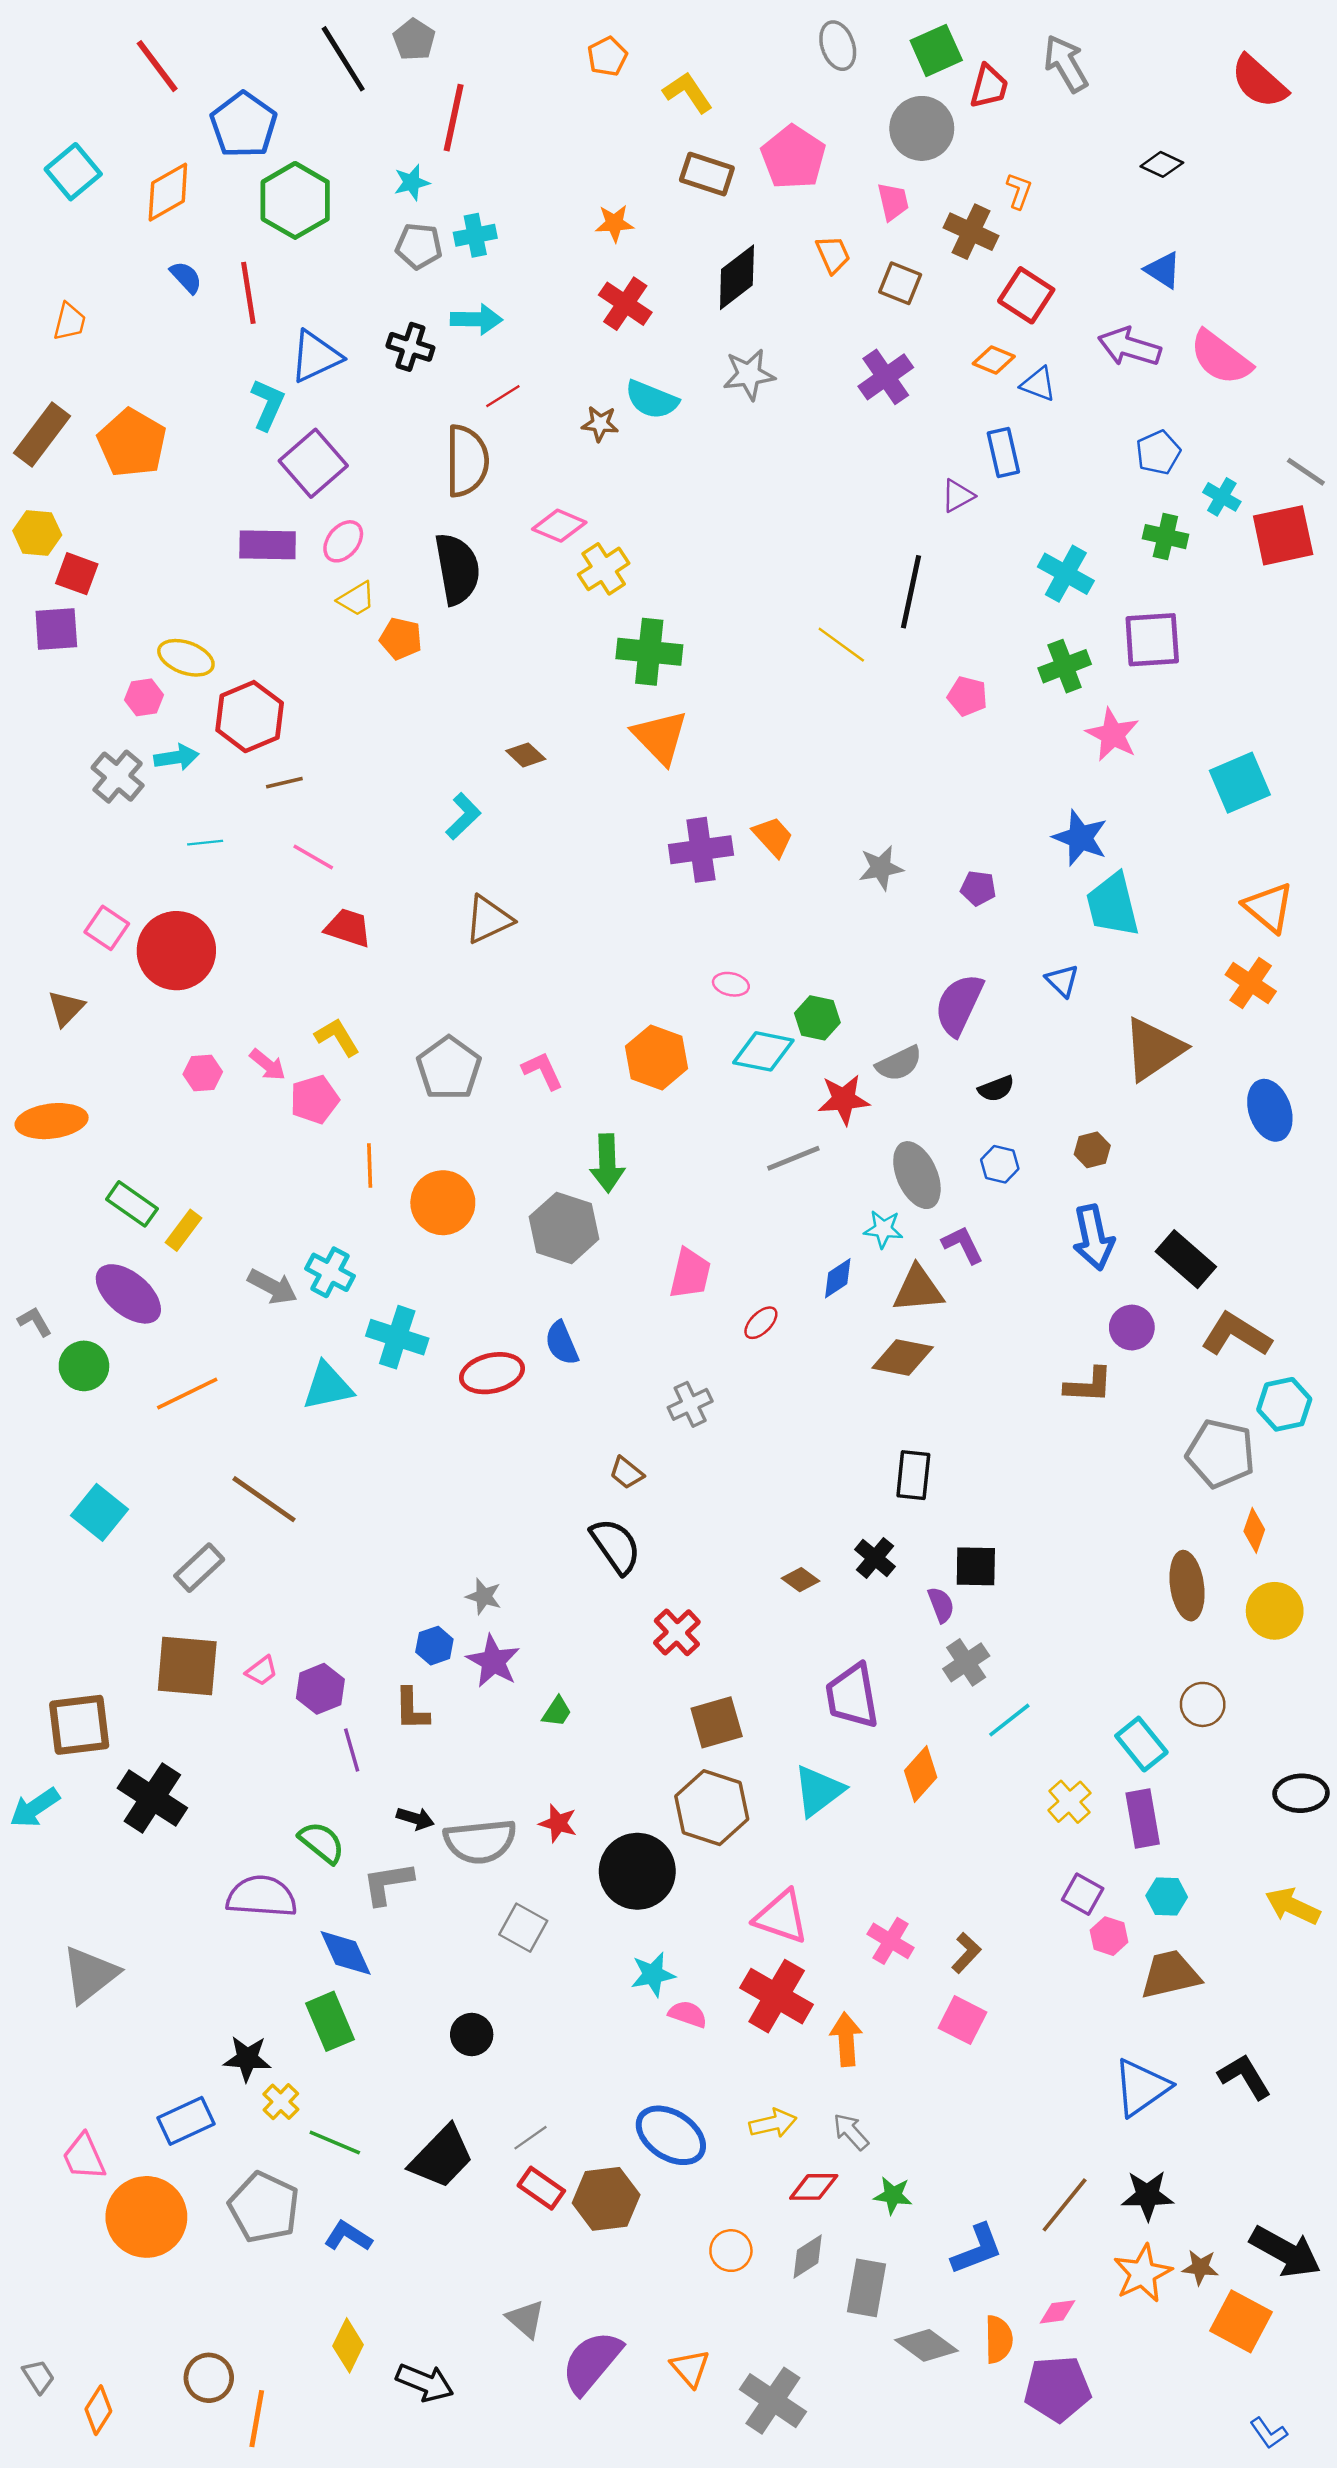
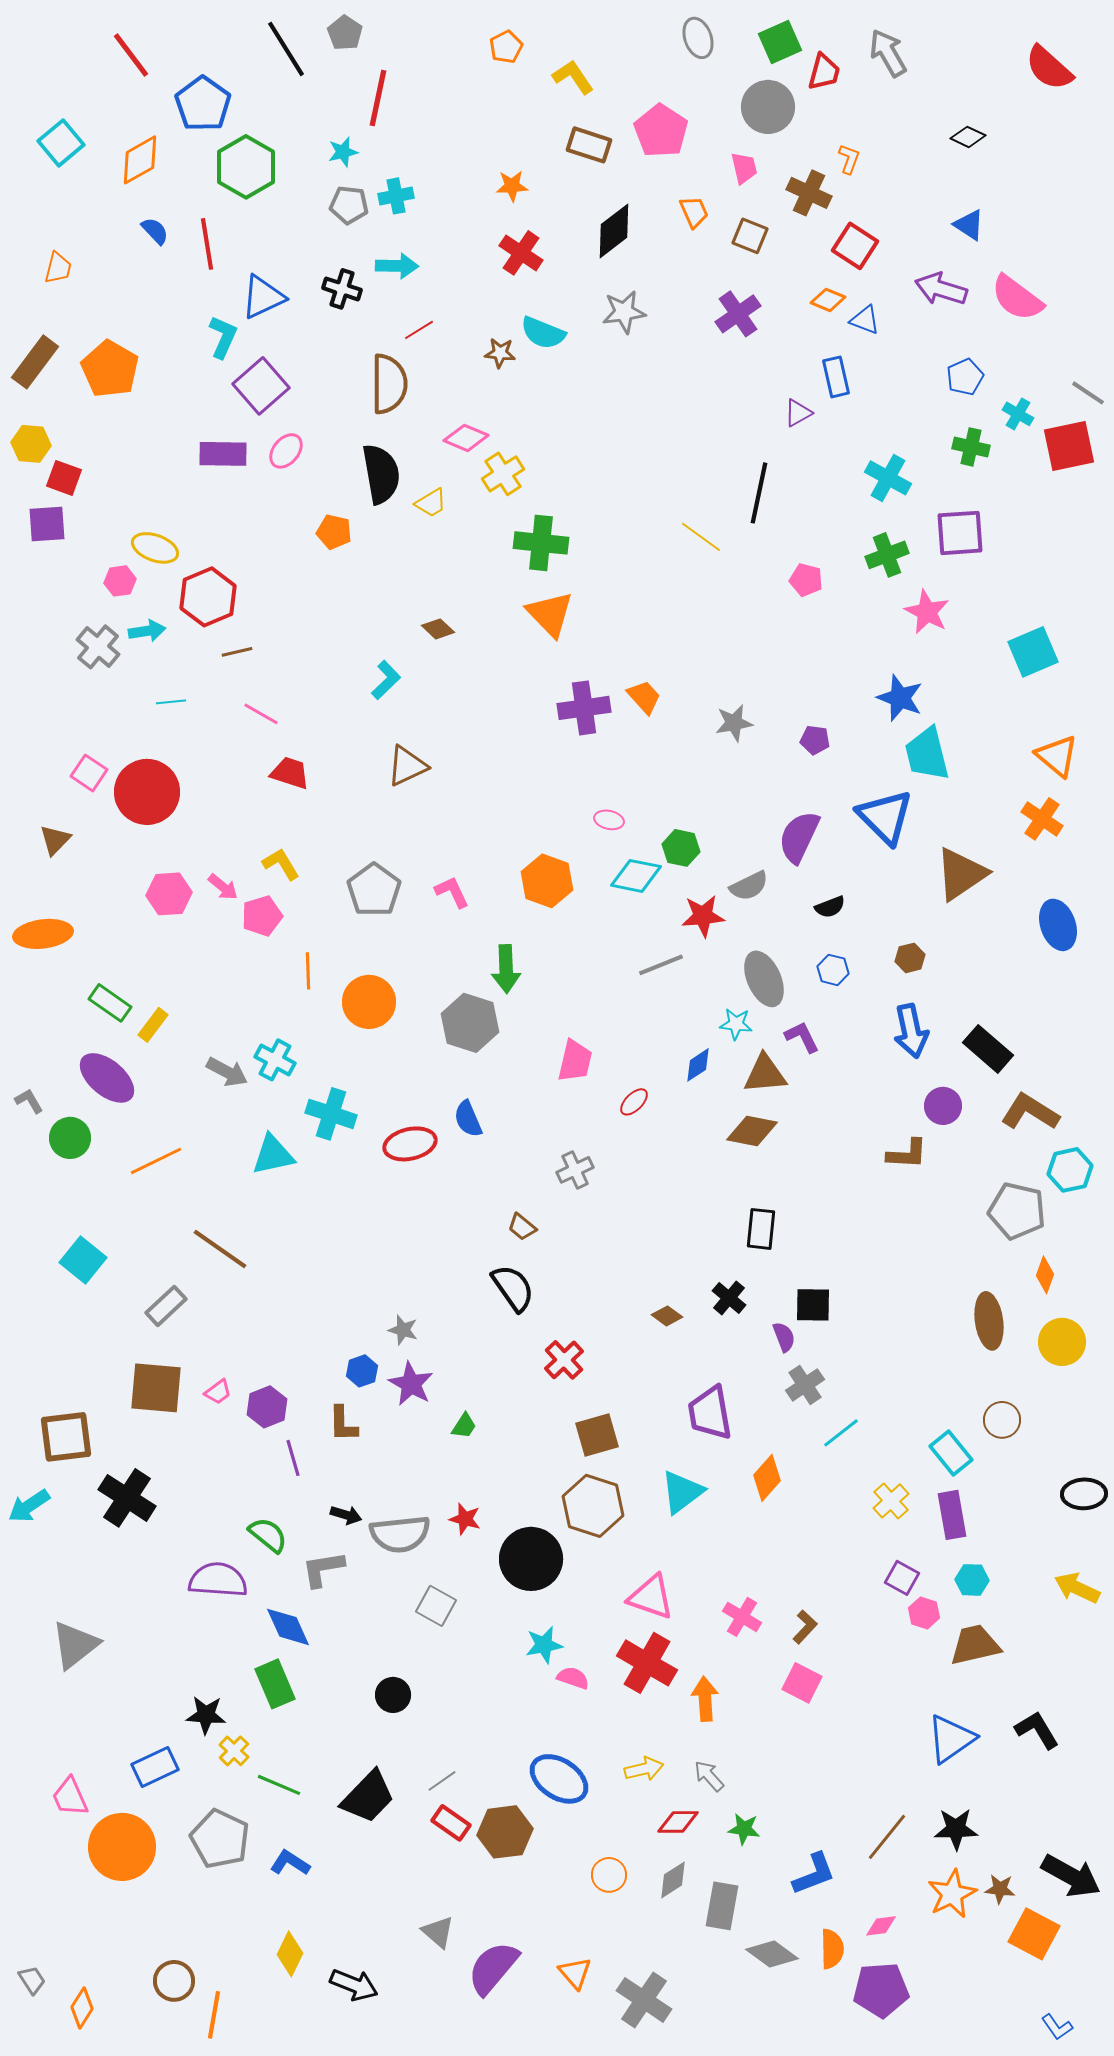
yellow trapezoid: (356, 599) -> (431, 503), moved
blue triangle: (1062, 981) -> (885, 817), size x2.0
pink hexagon: (203, 1073) -> (169, 894), size x1.4

